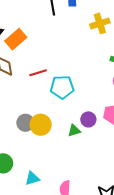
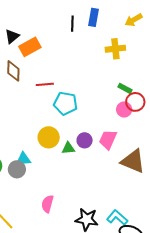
gray circle: (25, 123) -> (17, 169), moved
yellow circle: (41, 125) -> (49, 137), moved
cyan triangle: (32, 178) -> (23, 159), moved

